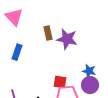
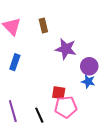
brown rectangle: (48, 33) -> (43, 25), moved
purple circle: (90, 85) -> (89, 66), moved

